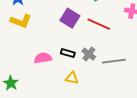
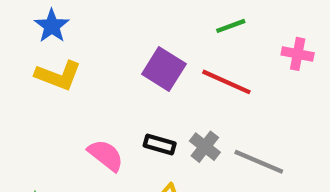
pink semicircle: (43, 58) -> (106, 155), turned 48
gray line: (114, 61) -> (259, 162), turned 30

